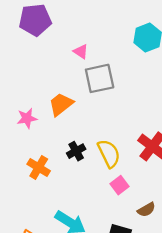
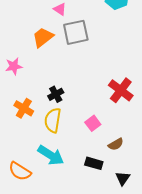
orange trapezoid: (61, 104) -> (43, 37), moved
yellow semicircle: (109, 153) -> (53, 120), moved, turned -145

